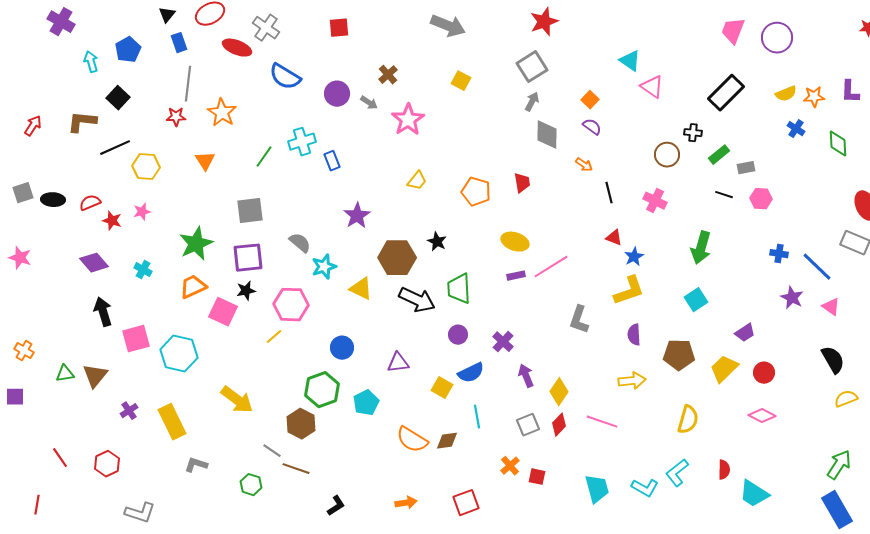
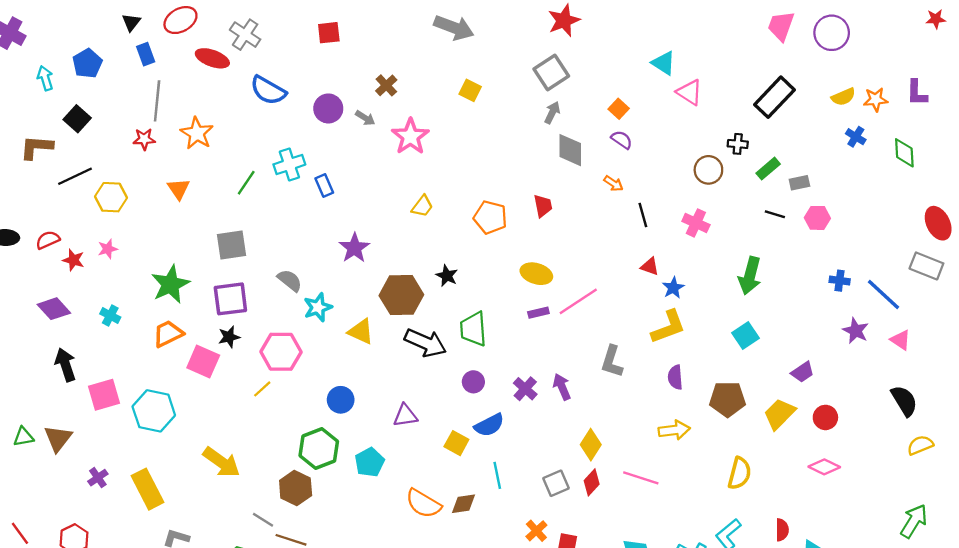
purple arrow: (526, 376) -> (562, 387), moved

